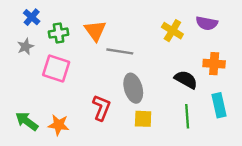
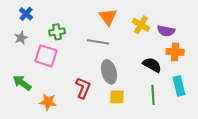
purple semicircle: (207, 23) -> (166, 31), moved
orange triangle: (95, 31) -> (108, 17), moved
green cross: (59, 33) -> (57, 32), moved
green arrow: (27, 121) -> (22, 83), moved

